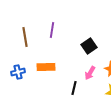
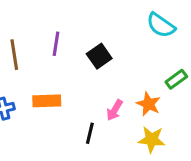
black square: (89, 46) -> (99, 56), moved

